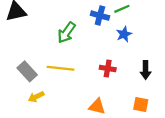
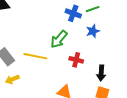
green arrow: (66, 33) -> (59, 39), moved
black arrow: (146, 70) -> (101, 73), moved

